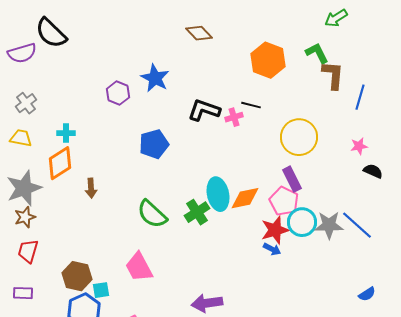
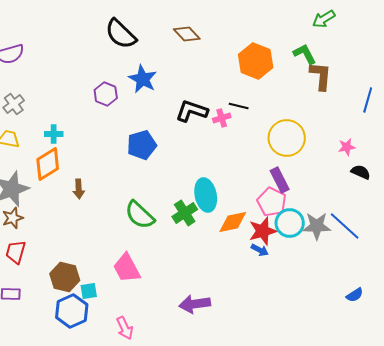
black semicircle: (51, 33) -> (121, 34), moved
blue line: (360, 97) -> (368, 100), moved
orange diamond: (245, 198) -> (233, 222), moved

